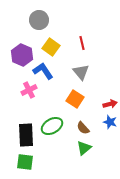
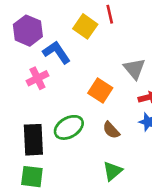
yellow square: (51, 47) -> (85, 26), moved
gray triangle: (81, 72) -> (134, 69), moved
green triangle: (84, 148) -> (113, 171), moved

